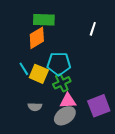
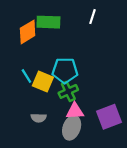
white line: (93, 29) -> (93, 17), moved
orange diamond: (37, 38) -> (28, 32), moved
gray ellipse: (65, 116) -> (72, 128), turned -35

